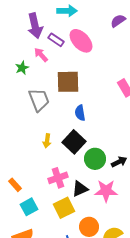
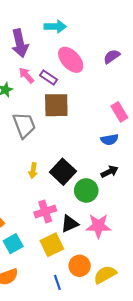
purple semicircle: (118, 21) -> (112, 56), moved
purple rectangle: (56, 40) -> (49, 78), moved
blue semicircle: (80, 113) -> (109, 140), moved, turned -91
black arrow: (119, 162) -> (109, 172), moved

